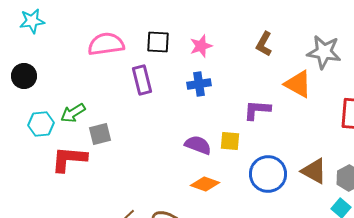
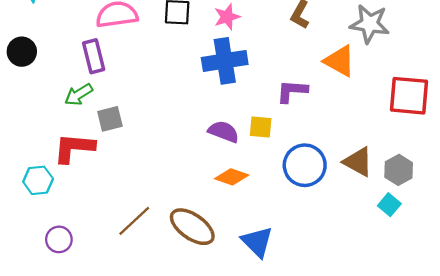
purple rectangle: (142, 80) -> (94, 56), moved
blue cross: (199, 84) -> (225, 61), size x1.6
cyan hexagon: (41, 124) -> (38, 180), moved

